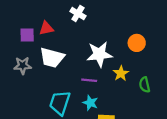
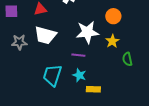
purple square: (27, 35) -> (11, 11), moved
orange circle: (137, 43) -> (113, 16), moved
yellow star: (121, 73) -> (112, 41), moved

